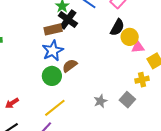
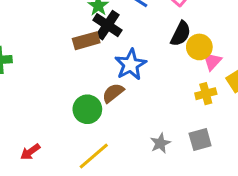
pink triangle: (138, 47) -> (212, 61), turned -40
blue star: (53, 51) -> (131, 65), moved
yellow cross: (142, 80) -> (206, 94), moved
gray square: (127, 100) -> (200, 140), turned 35

